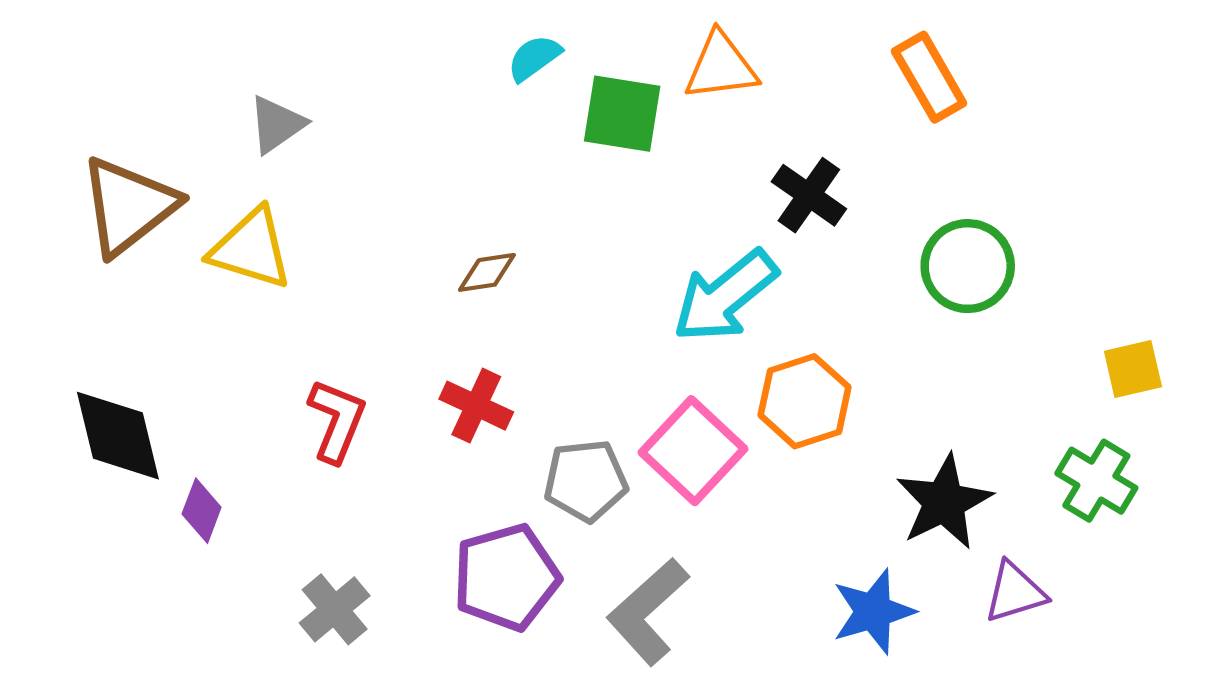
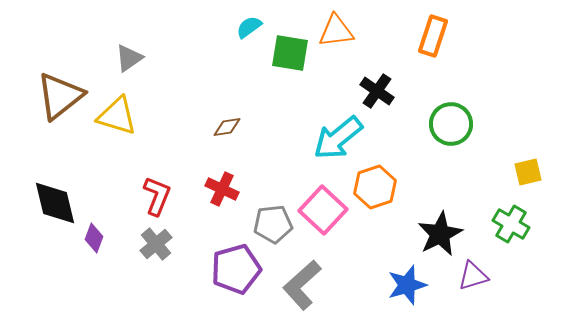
orange rectangle: (929, 77) -> (433, 36), turned 48
gray cross: (335, 609) -> (156, 244), moved

